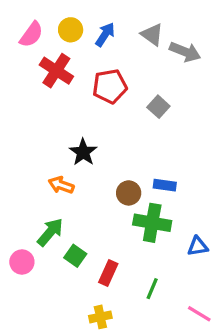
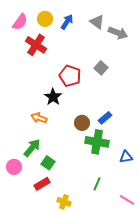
red pentagon: (110, 86) -> (70, 76), moved, turned 30
blue rectangle: (165, 185) -> (105, 118), turned -48
red rectangle: (108, 273) -> (42, 184), moved, turned 35
yellow cross: (100, 317) -> (64, 202), turned 32

